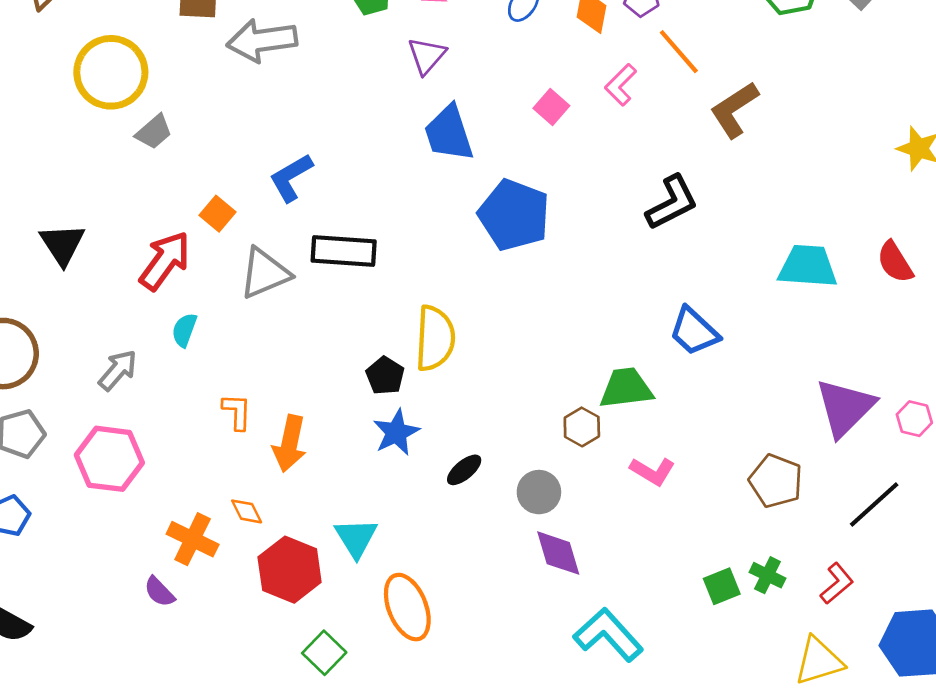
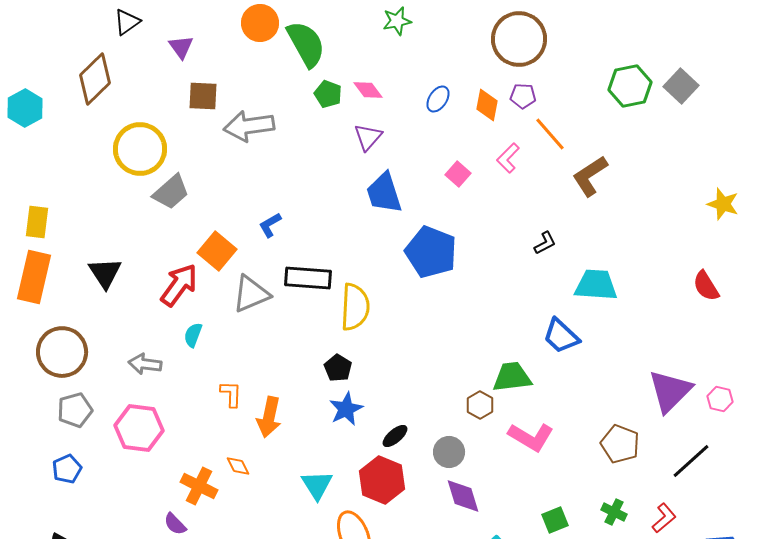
gray trapezoid: (154, 132) -> (171, 192), size x1.4
blue L-shape: (291, 178) -> (270, 225), size x0.7
black L-shape: (672, 203) -> (545, 243), size x0.6
orange square: (218, 214) -> (217, 251), size x1.5
cyan trapezoid: (808, 266) -> (596, 285), moved
yellow semicircle: (435, 338) -> (355, 307), moved
gray arrow: (118, 370) -> (145, 364), turned -124
pink L-shape: (653, 471) -> (531, 437), size x1.4
red hexagon: (290, 570) -> (382, 480), moved
green square: (722, 586) -> (555, 520), moved

